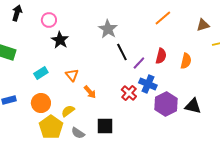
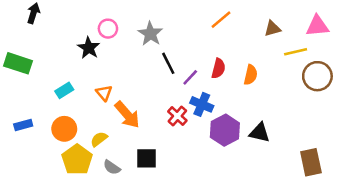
pink circle: (49, 20) -> (108, 29), moved
orange arrow: (90, 92) -> (127, 115), size x1.6

